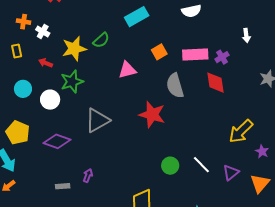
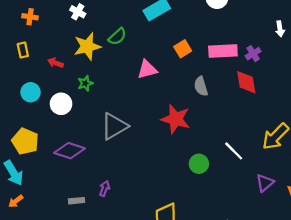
white cross: (43, 31) -> (78, 12), moved
green star: (72, 82) -> (85, 83), size x0.6
gray semicircle: (175, 86) -> (201, 86), size x0.7
white line: (201, 165) -> (234, 151), moved
green circle: (170, 166) -> (199, 164), moved

